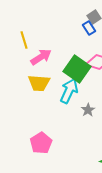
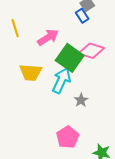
pink arrow: (41, 57) -> (48, 37), moved
pink pentagon: (41, 143) -> (68, 137), moved

